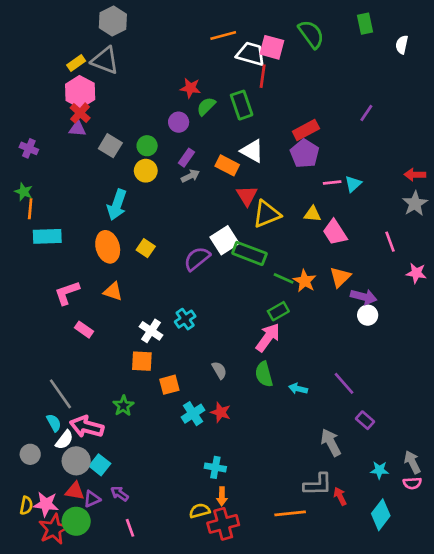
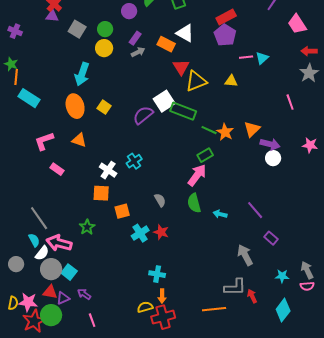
pink trapezoid: (335, 232) -> (297, 24), moved
cyan rectangle: (47, 236) -> (29, 98), turned 35
pink star: (416, 273) -> (310, 145), moved

